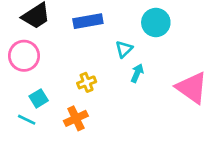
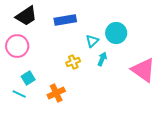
cyan circle: (156, 22) -> (116, 33), moved
yellow cross: (87, 82) -> (73, 62), moved

